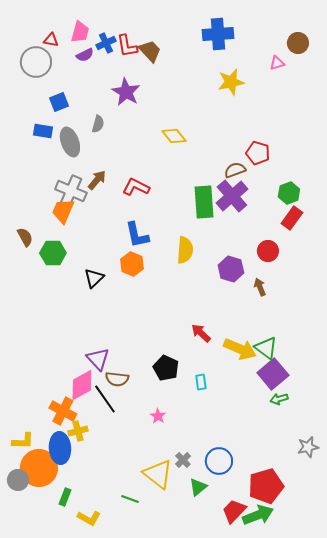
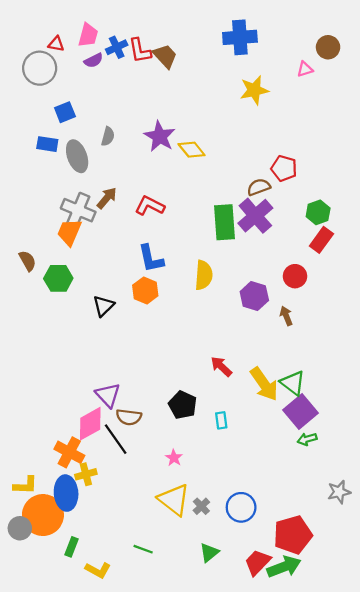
purple star: (126, 92) -> (160, 136), moved
yellow arrow: (240, 349) -> (264, 384), turned 32
yellow triangle: (158, 474) -> (174, 500), moved
green triangle: (198, 487) -> (209, 552), moved

